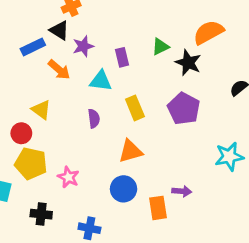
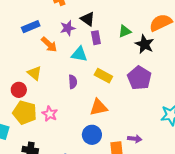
black triangle: (59, 30) -> (88, 19), moved
yellow rectangle: (135, 108) -> (103, 76), turned -42
pink star: (68, 177) -> (50, 114), moved

